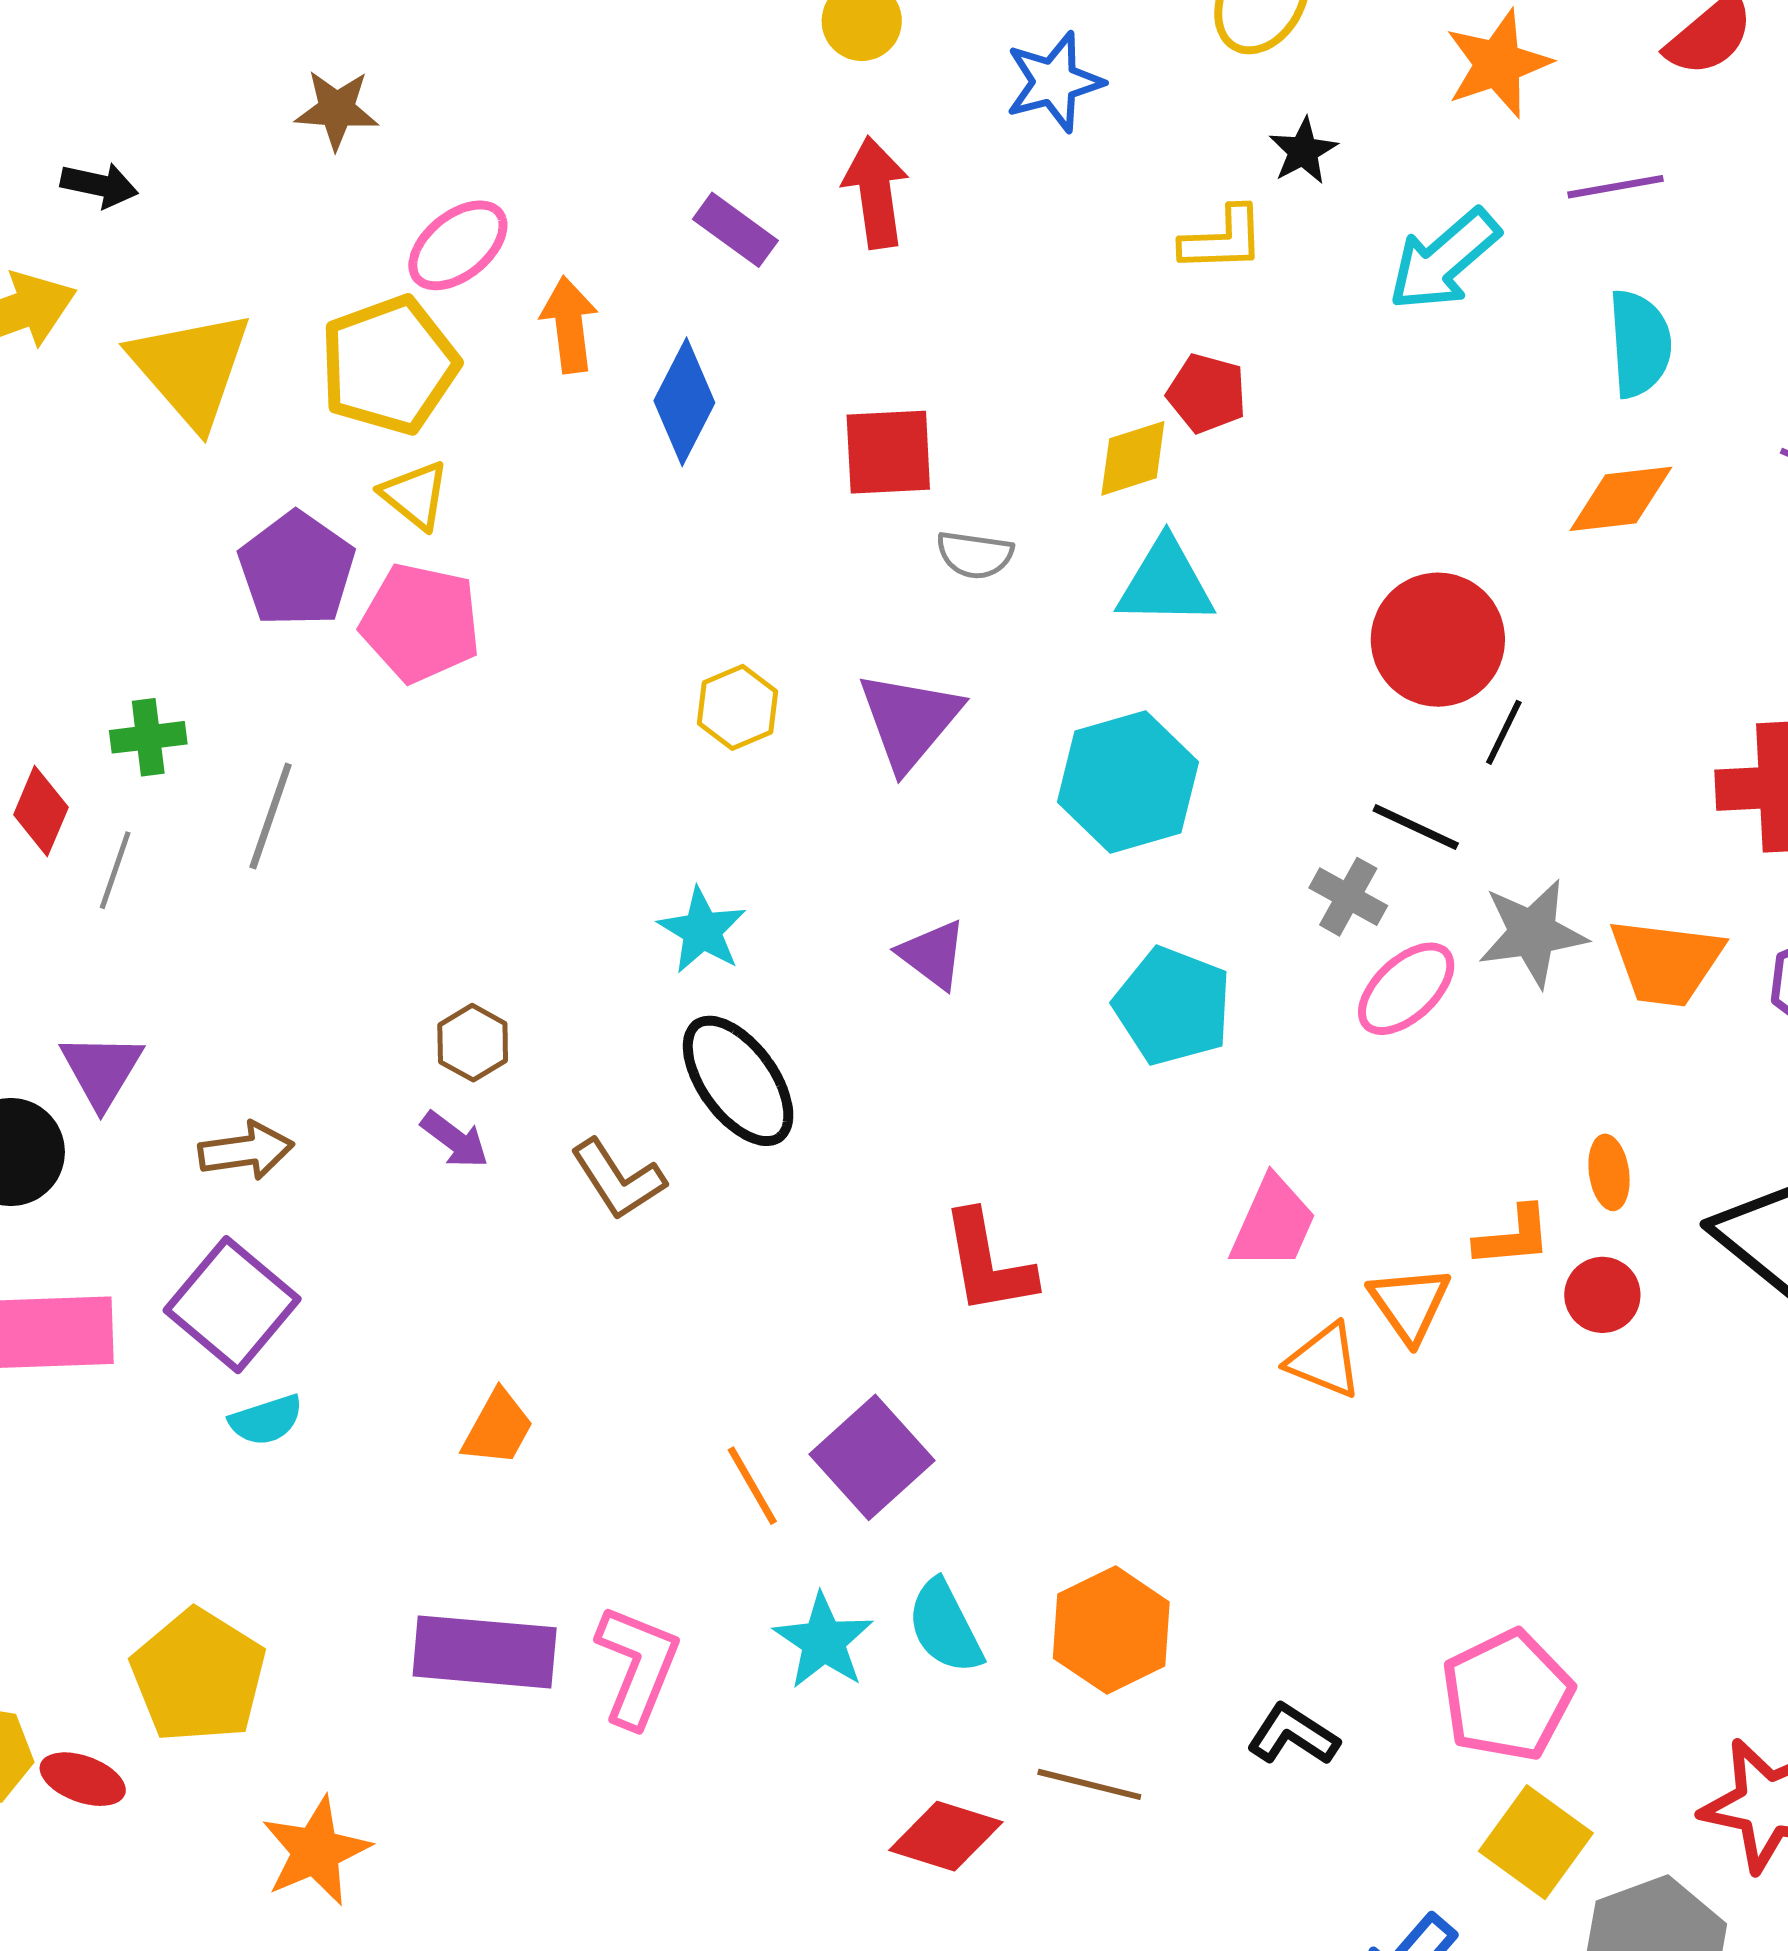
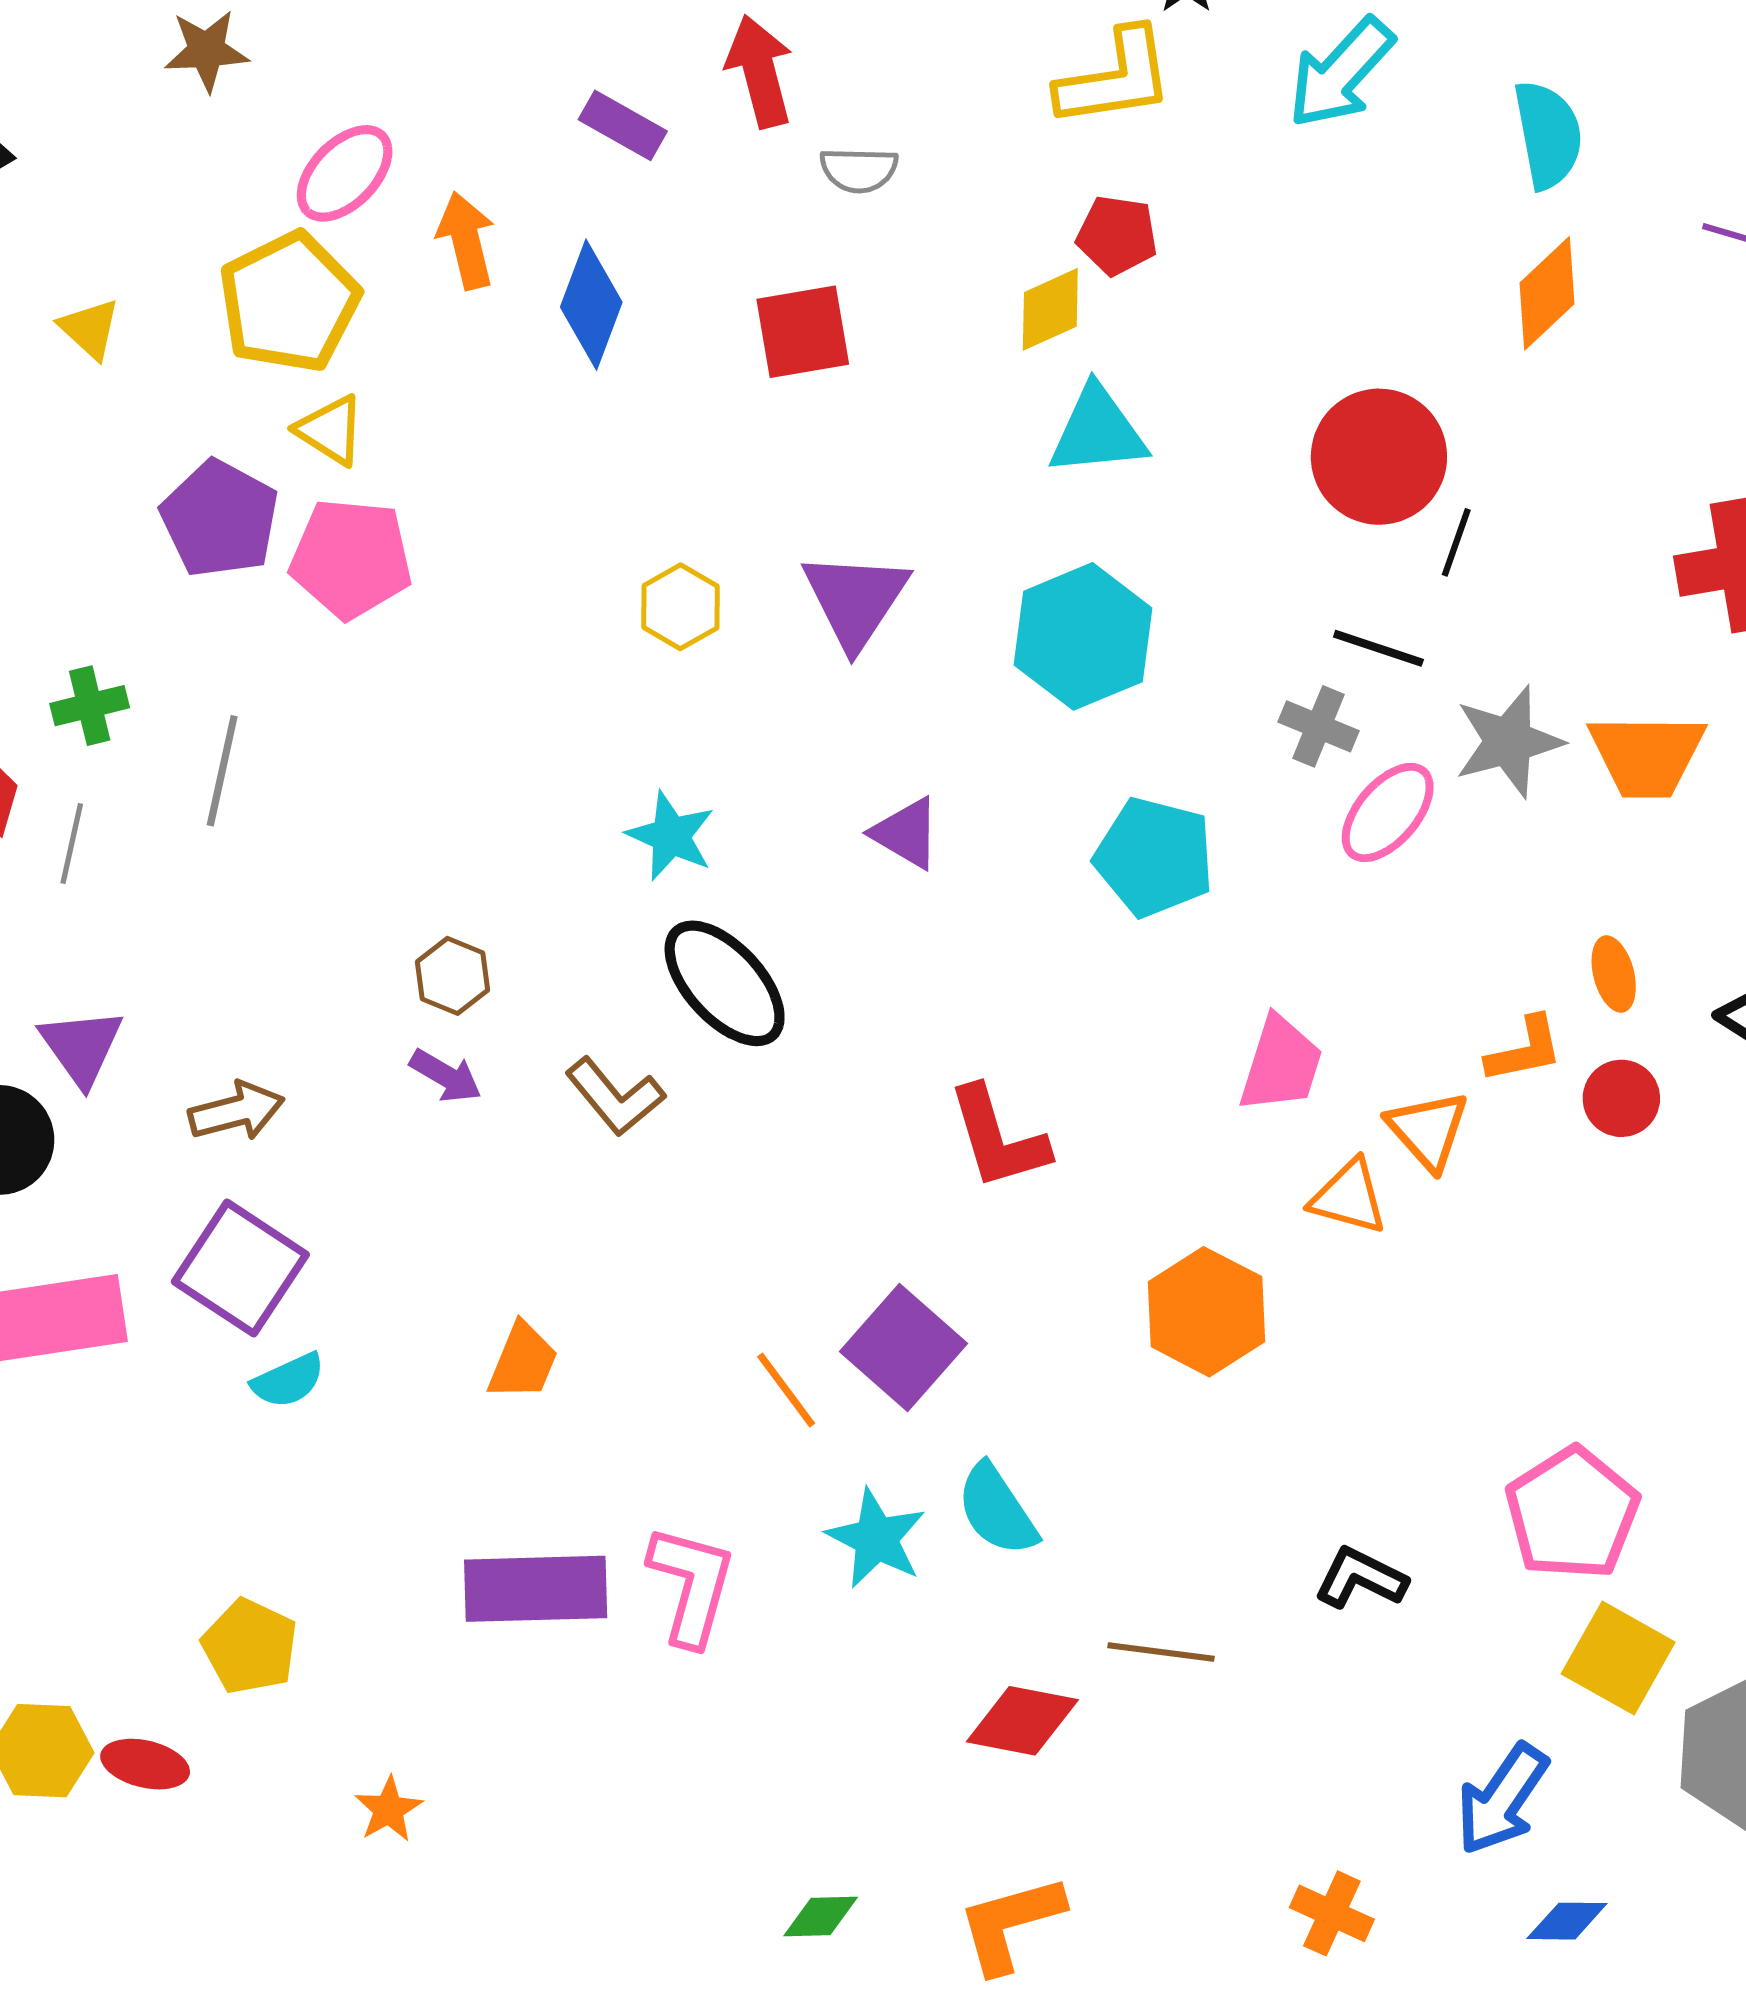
yellow L-shape: (1223, 239) -> (1115, 78), size x1.4
yellow triangle: (191, 369) -> (90, 329), size x0.5
orange diamond: (1621, 499) -> (1547, 293), turned -30
gray semicircle: (975, 555) -> (859, 170), moved
orange hexagon: (1111, 1630) -> (1206, 1312), moved
yellow pentagon: (198, 1676) -> (250, 1646), size x0.7
orange star: (316, 1851) -> (389, 1809), size x0.6

